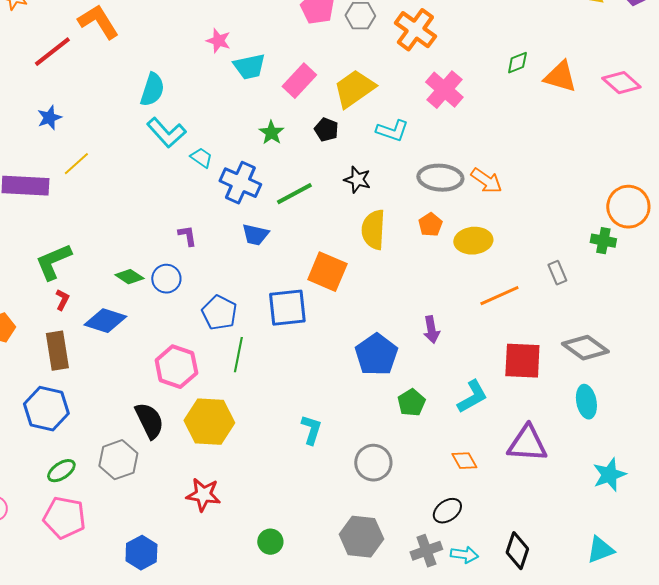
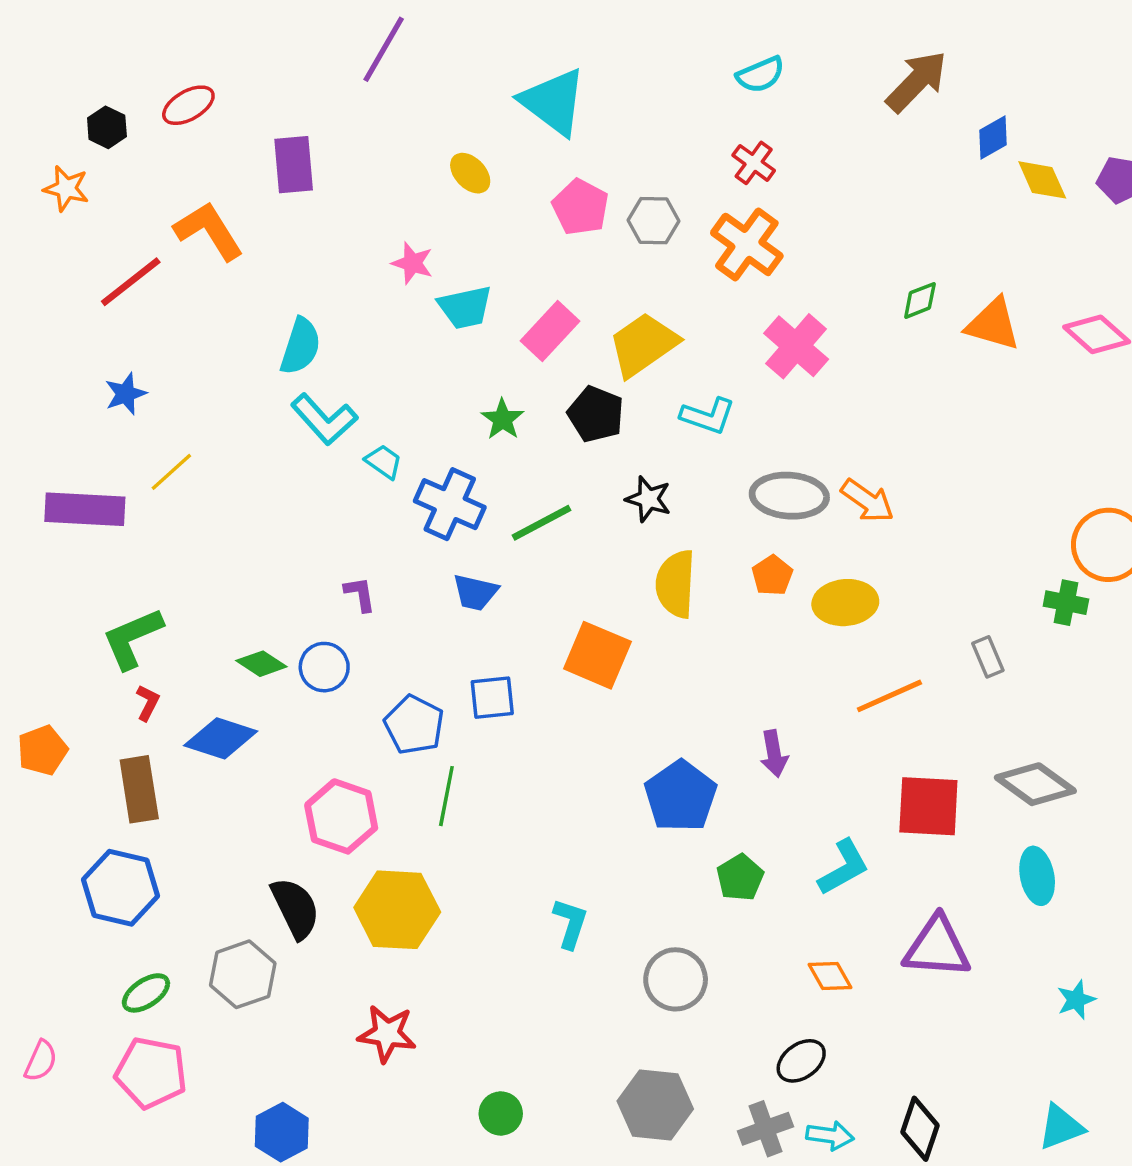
black pentagon: (326, 130) -> (596, 414), size x1.4
blue square: (287, 308) -> (492, 698), moved, size x0.7
cyan star: (609, 475) -> (1076, 1000), size x0.7

